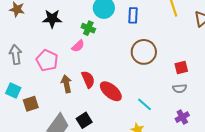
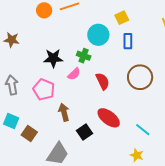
black star: (52, 19) -> (53, 58), moved
red semicircle: (88, 79) -> (103, 81), moved
brown square: (31, 104) -> (29, 134), turned -35
black square: (84, 120) -> (84, 132), moved

